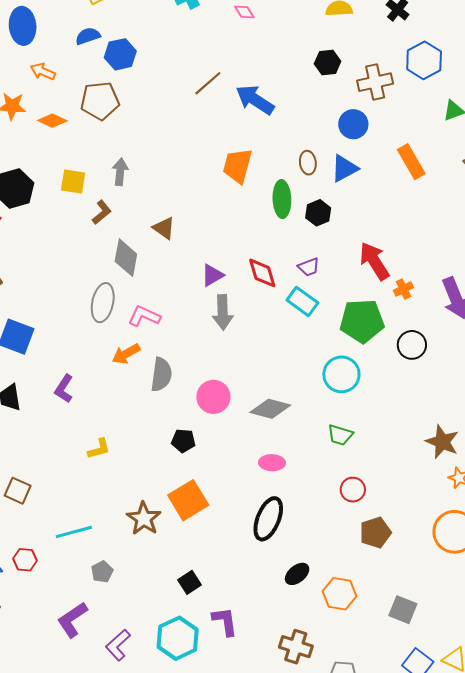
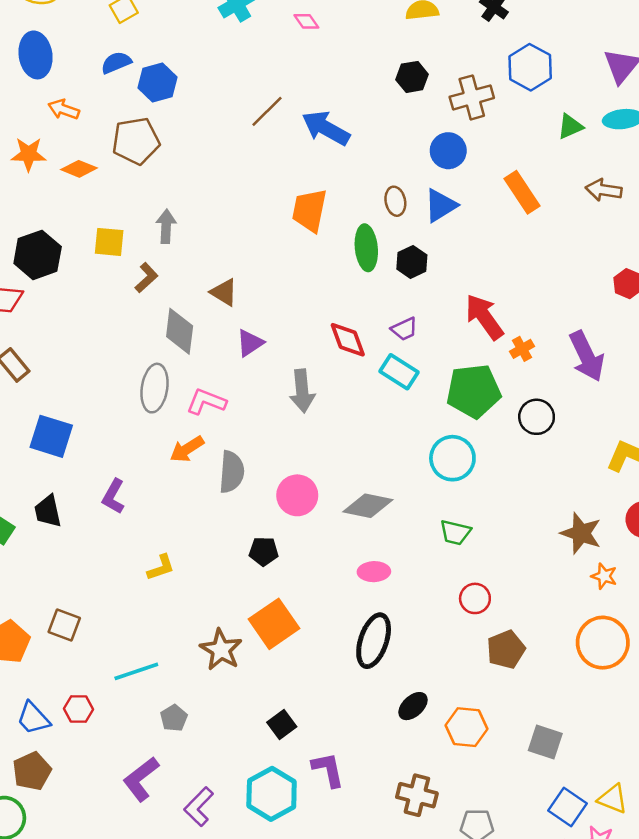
purple triangle: (212, 275) -> (250, 343), moved

